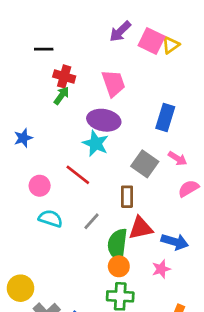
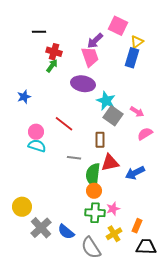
purple arrow: (120, 31) -> (95, 41), moved
yellow triangle: (171, 45) -> (137, 42), moved
blue rectangle: (165, 117) -> (132, 58), moved
cyan star: (96, 143) -> (106, 101), moved
cyan semicircle: (51, 219) -> (37, 146), moved
gray line: (91, 221) -> (74, 158), turned 56
blue arrow: (175, 242) -> (135, 173), turned 138
pink star: (161, 269) -> (113, 209), moved

